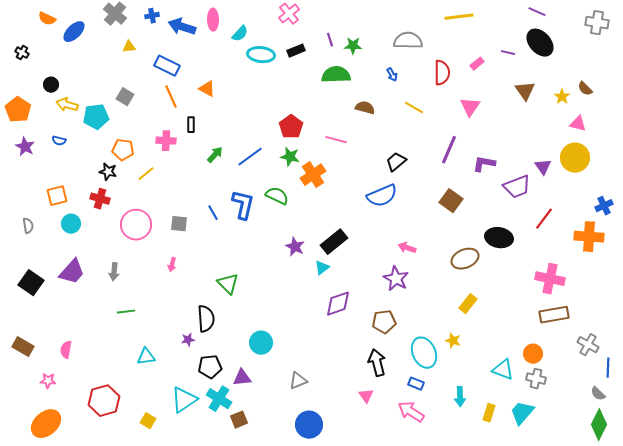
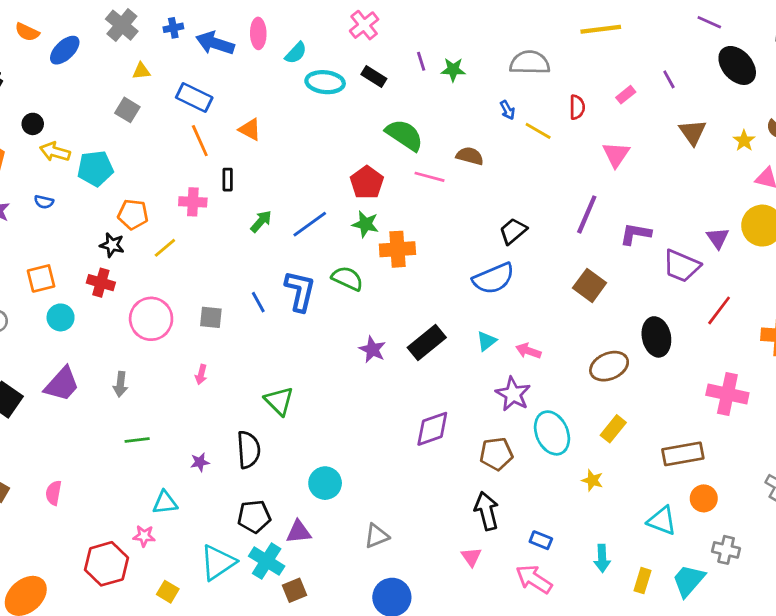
black ellipse: (540, 43) -> (737, 65), moved
black rectangle: (296, 51) -> (374, 77), turned 54
purple line: (508, 53) -> (669, 79), turned 48
red semicircle: (442, 73) -> (577, 107), size x0.7
green semicircle: (336, 75) -> (404, 135), moved, turned 36
gray square: (125, 97) -> (127, 110), moved
yellow line: (414, 108) -> (538, 131), moved
pink line: (336, 140) -> (429, 177), moved
orange cross: (313, 175) -> (397, 249), turned 30
purple trapezoid: (517, 187) -> (681, 266), turned 44
black ellipse: (499, 238) -> (656, 337), turned 68
cyan triangle: (322, 268) -> (487, 341), moved
brown rectangle: (554, 315) -> (683, 454), moved
purple star: (188, 340) -> (200, 462), moved
cyan ellipse: (424, 353) -> (552, 433), moved
gray cross: (536, 379) -> (726, 550), moved
pink star: (48, 381) -> (144, 536), moved

